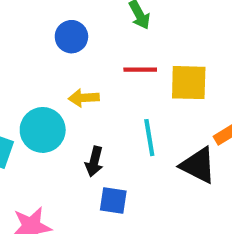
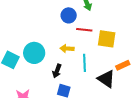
blue circle: (71, 37) -> (69, 15), moved
yellow arrow: (84, 98) -> (67, 49), moved

